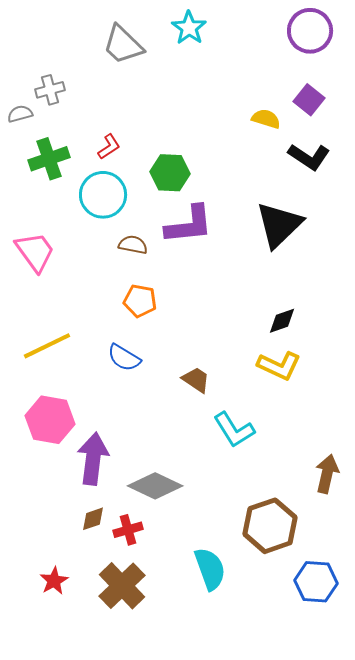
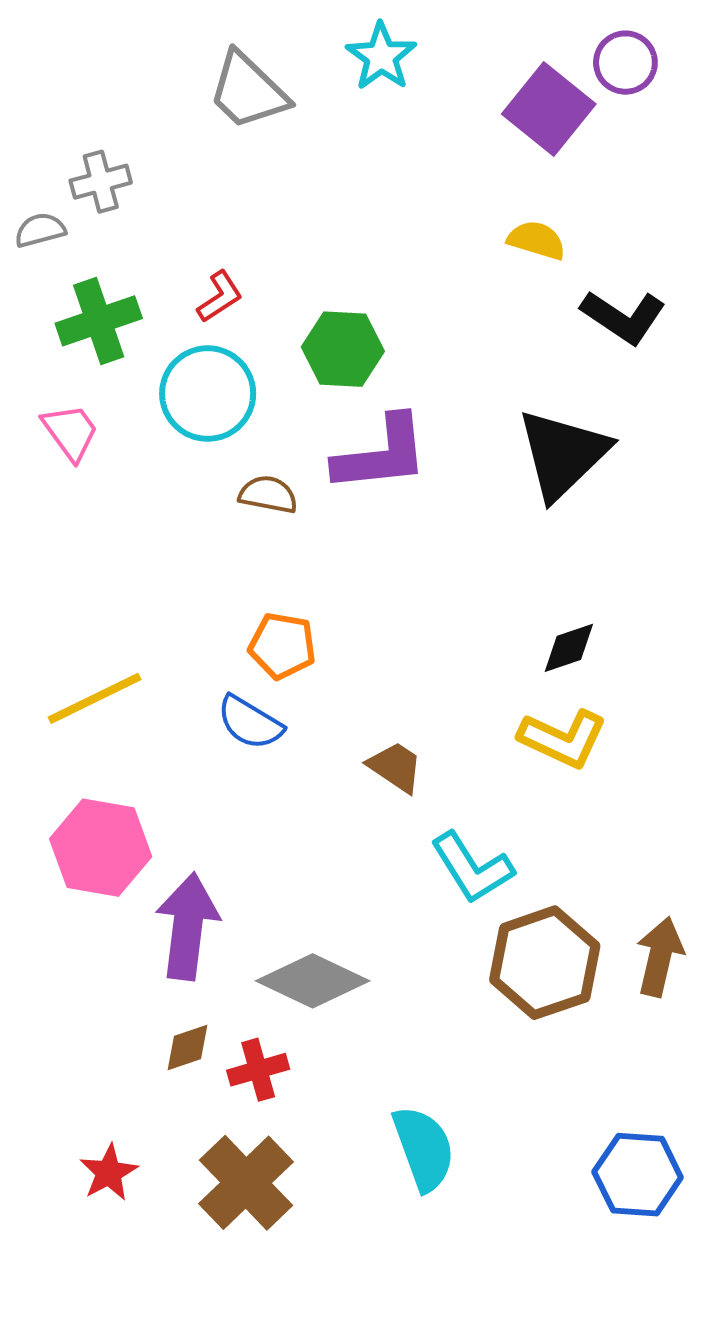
purple circle: (310, 31) -> (625, 63), size x0.7
purple square: (309, 100) -> (549, 109), moved, size x1.4
pink trapezoid: (35, 252) -> (70, 432), moved, size x0.7
orange pentagon: (140, 301) -> (282, 646), moved
brown hexagon: (270, 526) -> (545, 963), moved

